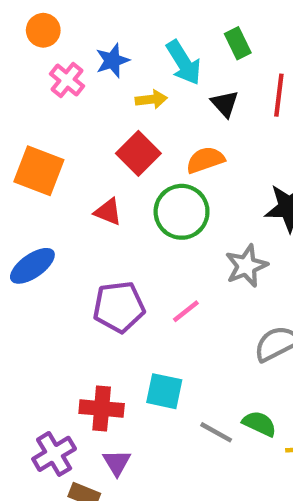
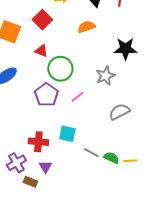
red square: (138, 153) -> (42, 20), moved
green circle: (182, 212) -> (60, 69), moved
purple pentagon: (119, 307) -> (46, 95), turned -30
green semicircle: (259, 424) -> (111, 158), moved

